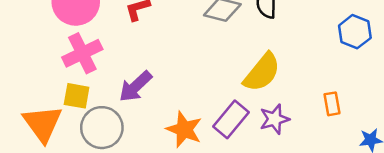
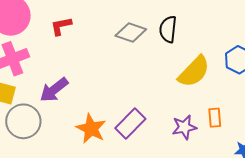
yellow semicircle: (262, 72) -> (194, 72), moved
purple star: (274, 119) -> (184, 127), moved

